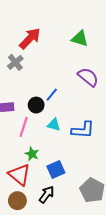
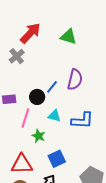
green triangle: (80, 38) -> (68, 37), moved
purple semicircle: (88, 77) -> (75, 80), moved, turned 65
green star: (32, 154) -> (39, 136), moved
red triangle: (19, 175) -> (22, 164), turned -40

